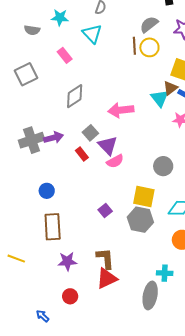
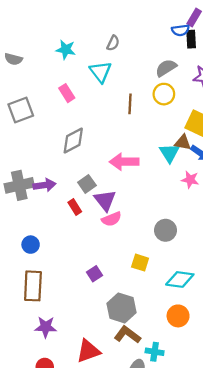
gray semicircle: (32, 30) -> (13, 59), moved
brown line: (134, 46) -> (130, 104), moved
brown triangle: (170, 88) -> (183, 142), turned 42
yellow square: (144, 197) -> (140, 263), size x0.7
gray hexagon: (140, 220) -> (122, 308), moved
brown L-shape: (105, 258) -> (127, 335), moved, turned -55

